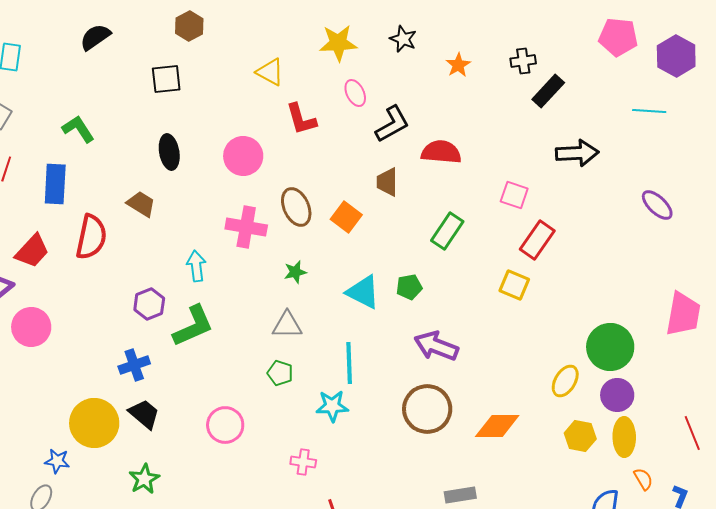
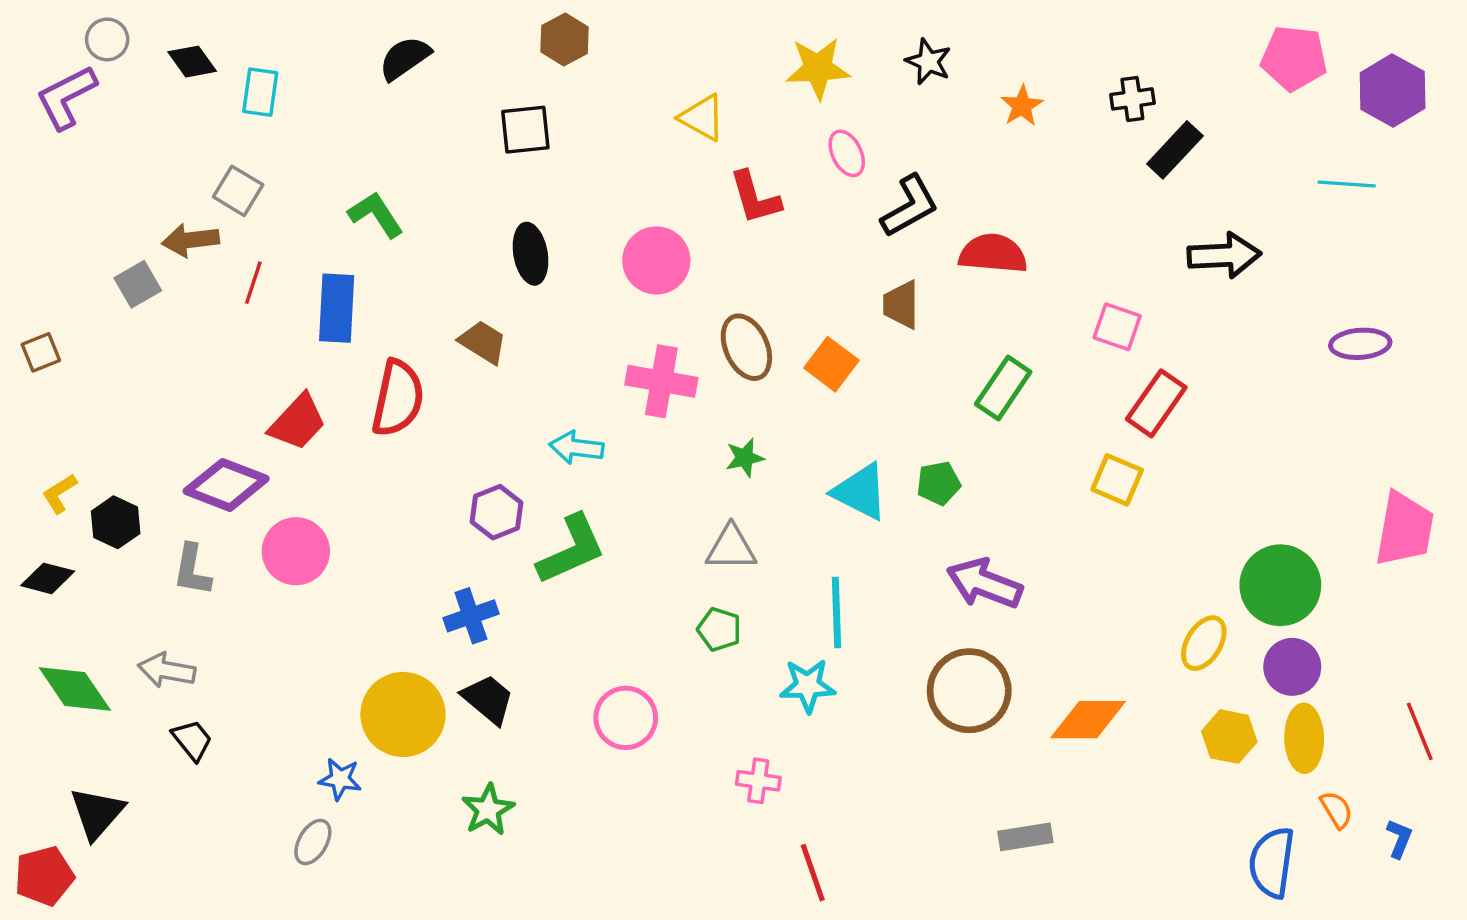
purple ellipse: (657, 205) -> (1360, 344), turned -48
cyan arrow: (196, 266) -> (576, 448), turned -76

